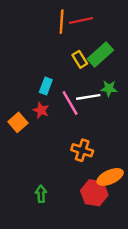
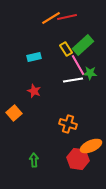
orange line: (62, 22) -> (51, 18), turned 54
cyan rectangle: (46, 86) -> (34, 57), moved, turned 56
pink line: (70, 103) -> (78, 65), moved
orange square: (18, 122) -> (14, 113), moved

